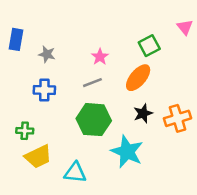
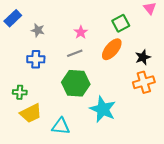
blue rectangle: (16, 39) -> (13, 18), turned 36
black star: (143, 113) -> (143, 57), moved

